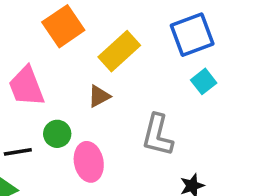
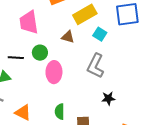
cyan square: (204, 81) -> (100, 34), moved, turned -32
brown triangle: (99, 96) -> (68, 37), turned 32

